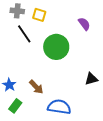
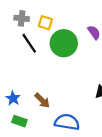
green circle: (56, 47) -> (64, 43), moved
green rectangle: (15, 106) -> (19, 121), turned 72

